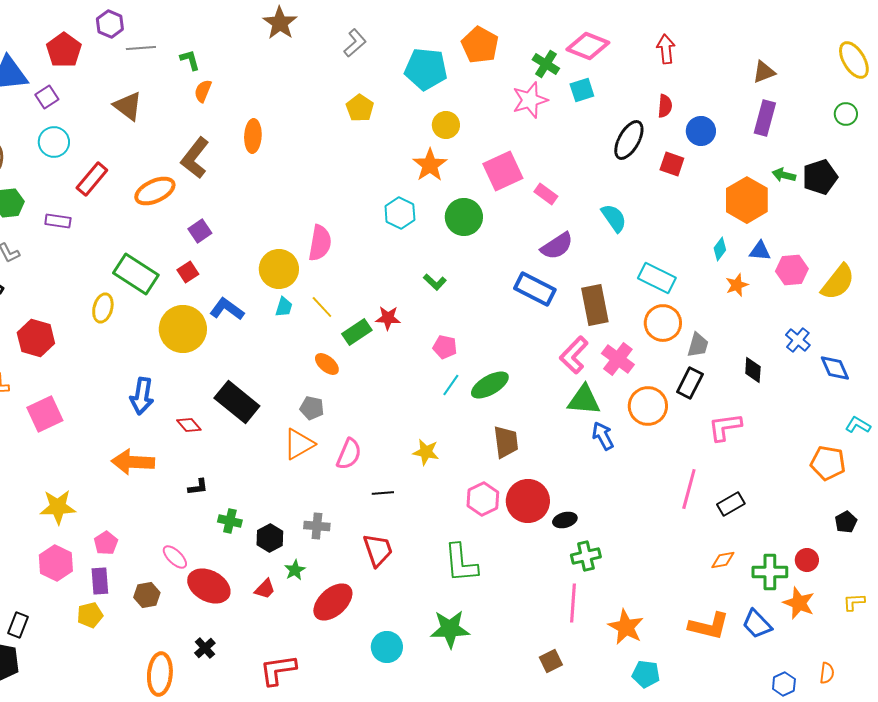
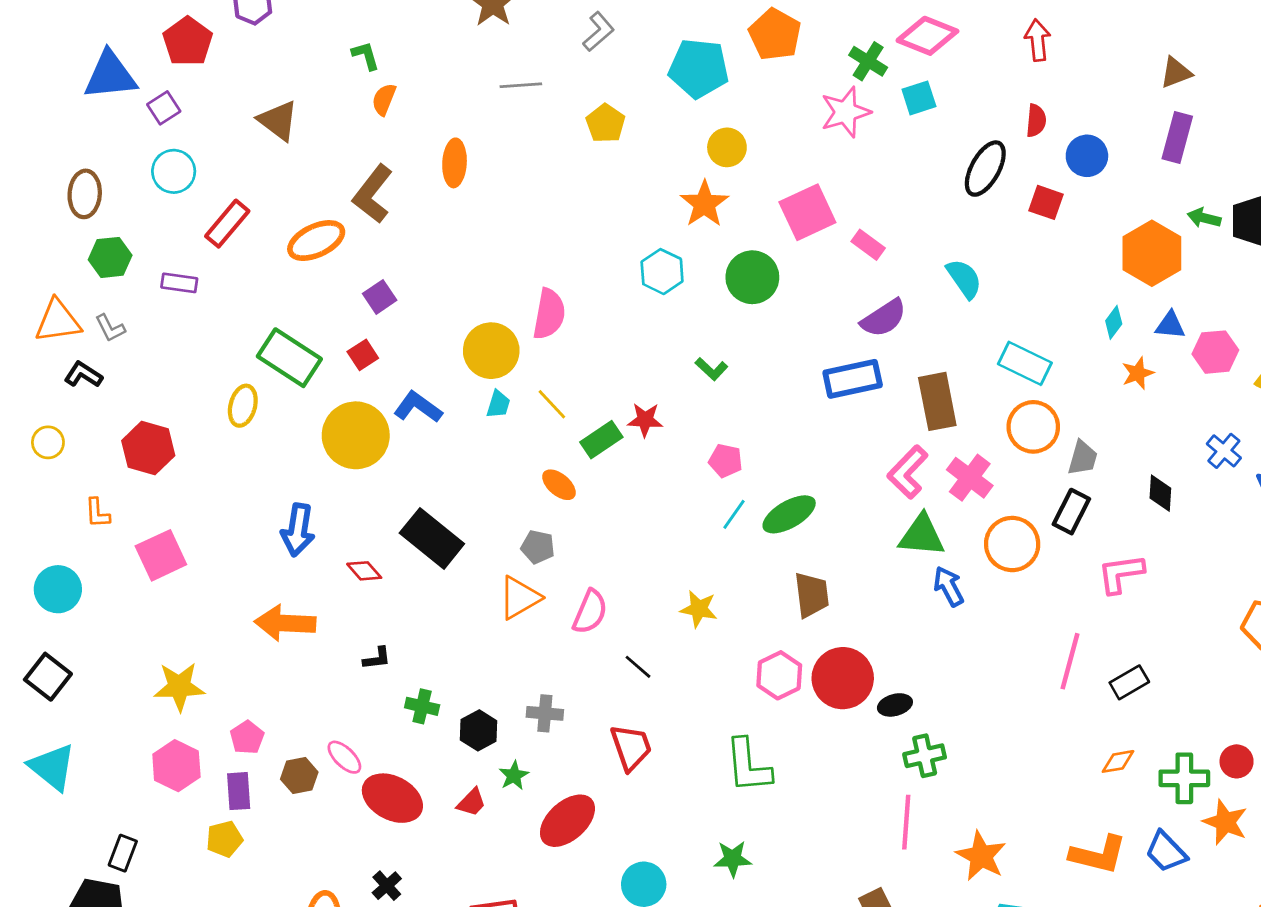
gray line: (141, 48) -> (521, 85), moved
blue rectangle: (535, 289) -> (853, 379), turned -39
black line: (383, 493) -> (638, 667), turned 45
brown hexagon: (147, 595) -> (299, 776), moved
green star: (450, 629) -> (733, 859), size x0.7

